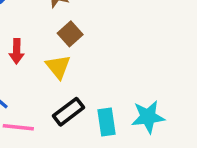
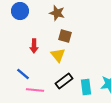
brown square: (70, 34) -> (65, 36), turned -32

